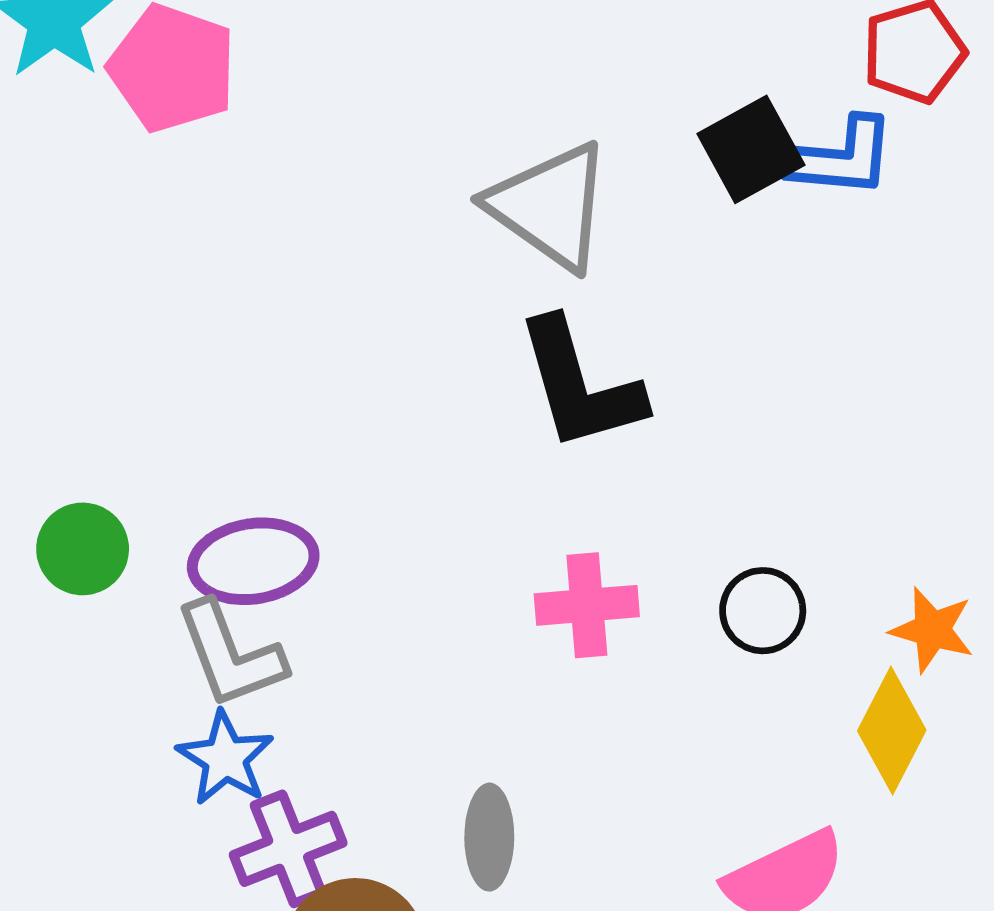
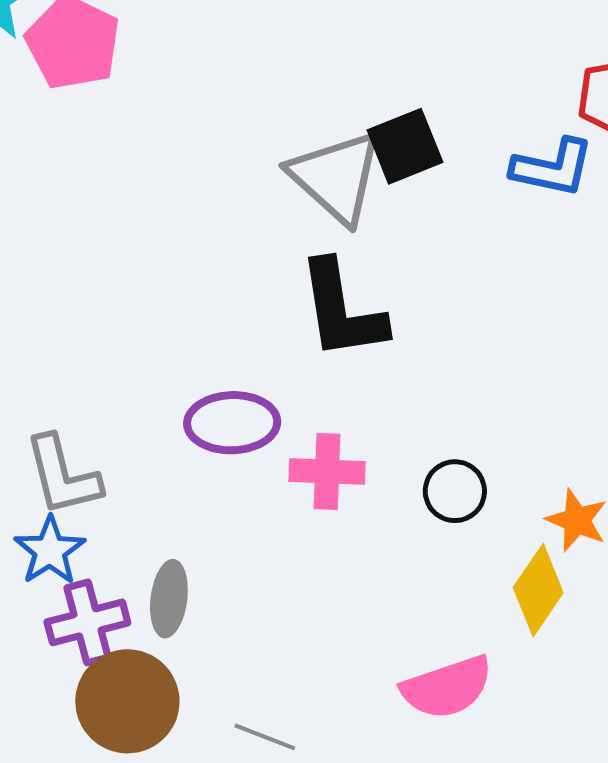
black square: (751, 149) -> (405, 146), moved
purple ellipse: (253, 561) -> (232, 423), moved
gray ellipse: (489, 837) -> (169, 599), moved

